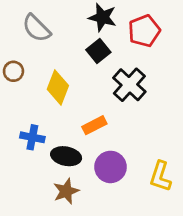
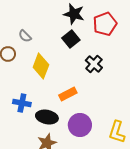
gray semicircle: (36, 28) -> (25, 36), moved, size x0.6
black cross: (129, 85) -> (94, 64), size x0.7

